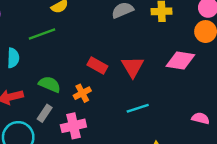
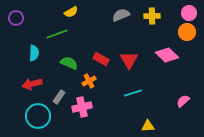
pink diamond: (180, 60) -> (167, 55), turned 35
green semicircle: (50, 84) -> (69, 63), moved
pink semicircle: (201, 118) -> (183, 101), turned -56

